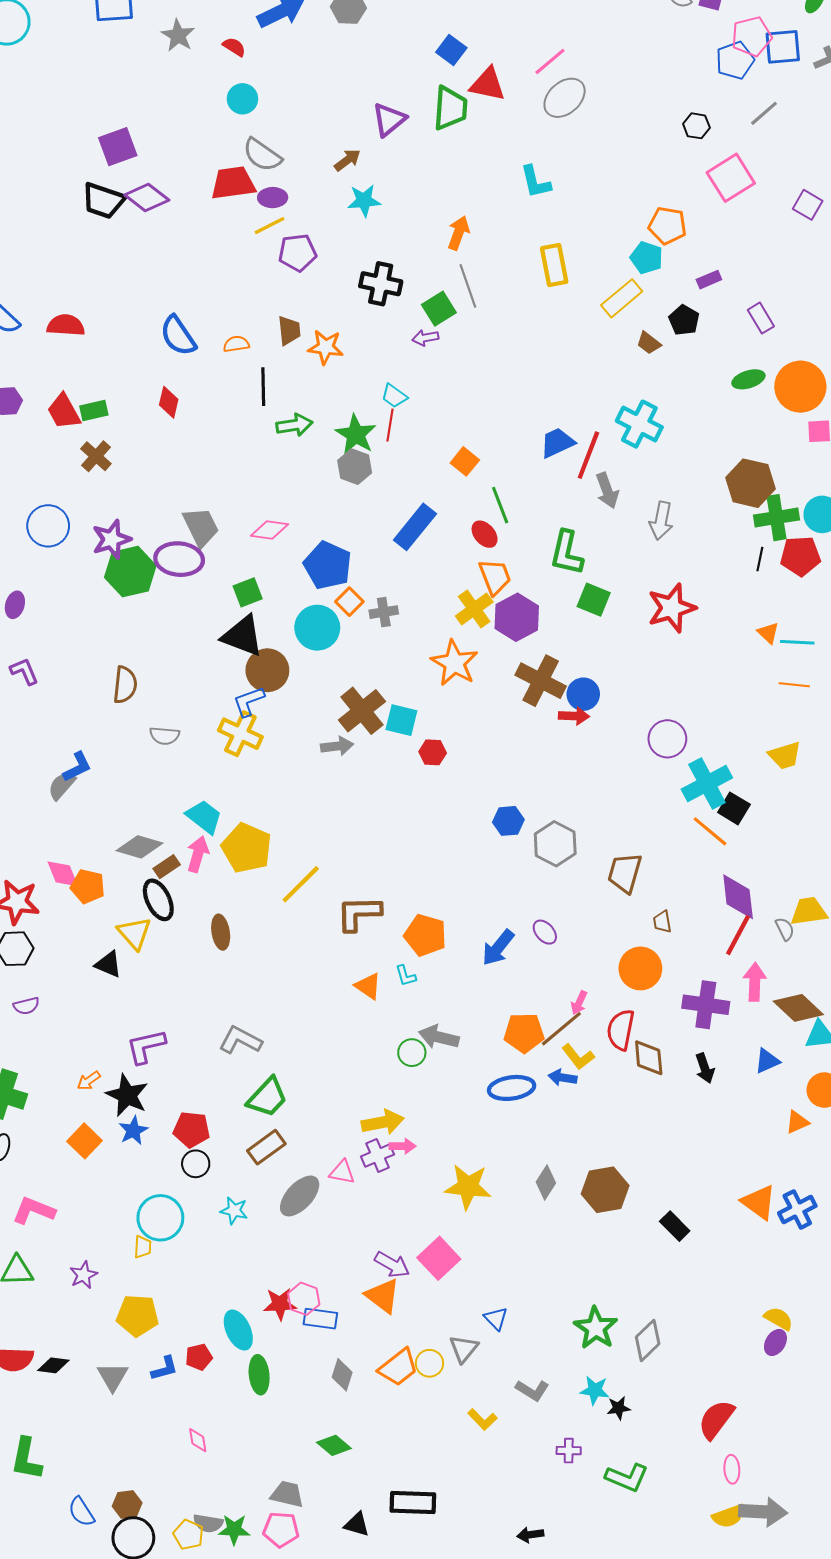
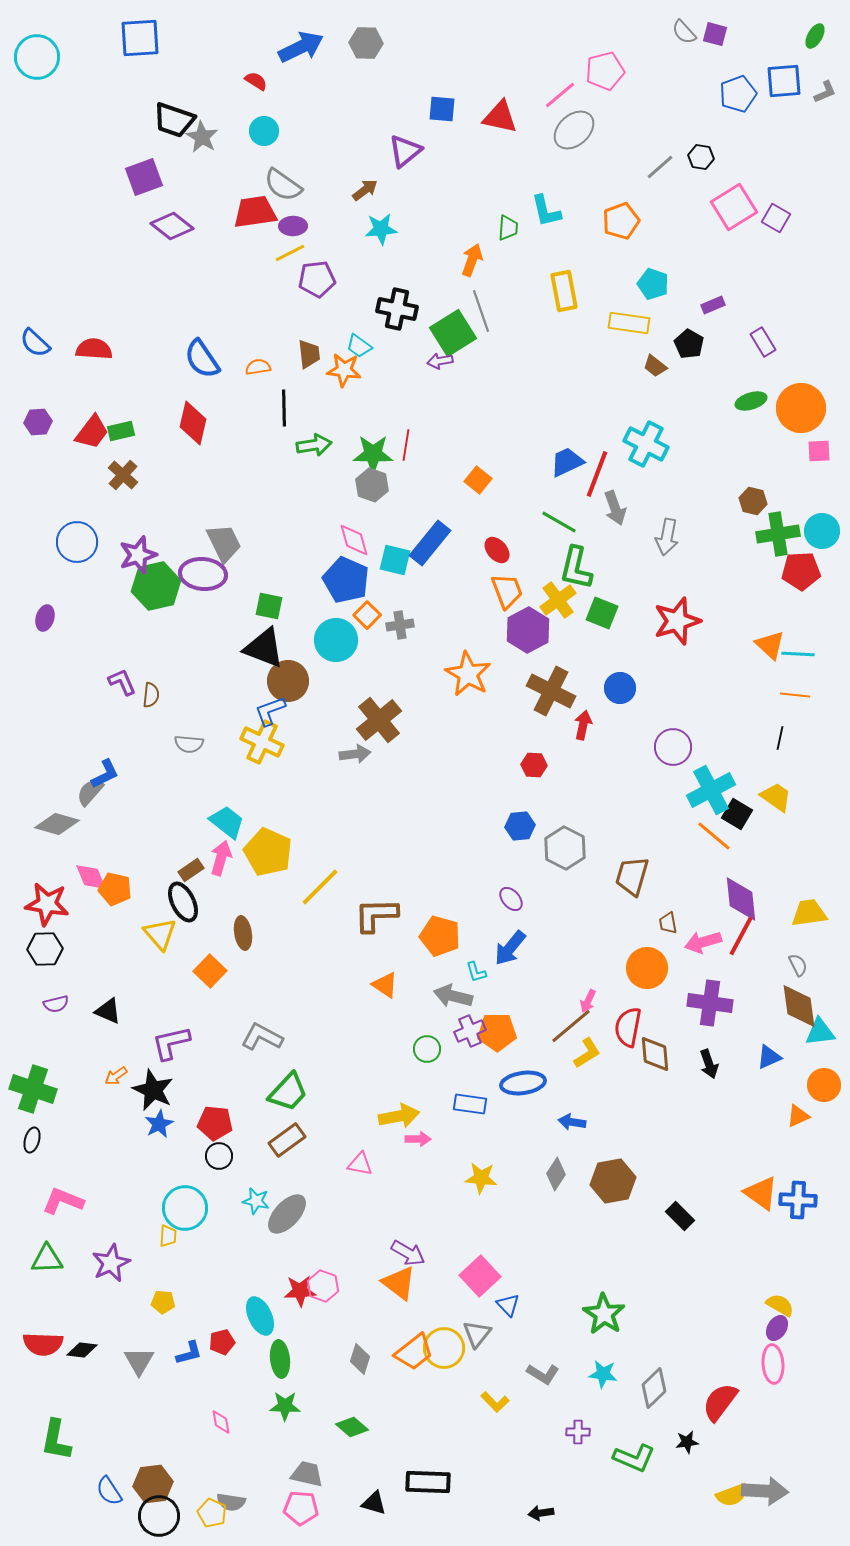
gray star: (178, 35) -> (202, 137), moved
pink pentagon: (752, 36) -> (605, 71), moved
blue square: (451, 50) -> (442, 109), moved, turned -32
green trapezoid: (450, 108) -> (508, 228), moved, size x0.6
gray line: (764, 113) -> (660, 167), moved
black trapezoid: (103, 201) -> (174, 120), moved
purple square: (808, 205) -> (776, 218), moved
orange pentagon: (667, 226) -> (621, 221), moved, turned -30
yellow rectangle: (622, 298) -> (629, 323), turned 48
green square: (439, 309) -> (453, 333), size x1.4
cyan trapezoid: (394, 396) -> (359, 346), moved
red diamond: (169, 402) -> (193, 423), size x1.4
red trapezoid: (64, 412) -> (92, 432), turned -114
green star: (356, 434) -> (373, 454), turned -30
brown hexagon: (751, 483) -> (753, 501), size x0.6
green line: (500, 505) -> (559, 522), moved, turned -39
pink diamond: (269, 530) -> (354, 540), moved, turned 66
black line: (760, 559) -> (780, 738), moved
green square: (248, 592) -> (269, 606), turned 32
yellow cross: (474, 609) -> (558, 600), moved
orange triangle: (768, 633) -> (770, 645), size x1.4
purple L-shape: (24, 671) -> (122, 682), moved
brown semicircle: (125, 685) -> (151, 695), size x0.7
blue circle: (583, 694) -> (620, 688), moved
red arrow: (574, 716) -> (583, 725), turned -80
cyan square: (401, 720) -> (395, 560), moved
red hexagon: (433, 752) -> (534, 765), moved
yellow trapezoid: (785, 755) -> (776, 797), moved, turned -128
gray diamond: (140, 847) -> (57, 824), moved
gray semicircle: (785, 929) -> (798, 965), moved
purple ellipse: (545, 932) -> (511, 899), moved
black triangle: (108, 964) -> (108, 1011), moved
cyan L-shape: (406, 976) -> (476, 972), moved
pink arrow: (755, 982) -> (703, 942), moved, turned -108
brown diamond: (798, 1008) -> (799, 1006), turned 39
orange pentagon: (524, 1033) -> (497, 1032), moved
gray arrow: (439, 1037) -> (453, 996), moved
yellow L-shape: (578, 1057) -> (587, 1053), turned -84
blue arrow: (562, 1078) -> (572, 1122), moved
orange square: (85, 1141) -> (210, 971), moved
purple cross: (378, 1155) -> (470, 1031), moved
yellow star: (468, 1187) -> (481, 1178), size x0.7
gray ellipse: (300, 1196) -> (287, 1214), moved
blue cross: (797, 1210) -> (798, 1200), turned 30
pink square: (439, 1258) -> (480, 1276), moved
purple star: (83, 1275) -> (111, 1263), size x1.4
yellow pentagon: (138, 1315) -> (163, 1302), size x0.6
blue rectangle: (320, 1319) -> (470, 1104), moved
gray diamond: (648, 1340) -> (654, 1388), moved
yellow circle: (429, 1363) -> (444, 1348), size x1.5
black star: (619, 1408) -> (687, 1442), moved
pink ellipse: (732, 1469) -> (773, 1364), moved, size x1.4
brown hexagon: (127, 1505) -> (153, 1484), size x1.4
green star: (234, 1530) -> (285, 1406), moved

